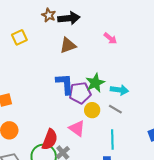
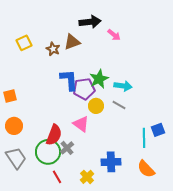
brown star: (49, 15) -> (53, 49), moved
black arrow: (69, 18) -> (90, 22), moved
yellow square: (19, 37) -> (24, 43), moved
cyan line: (112, 139) -> (144, 138), moved

